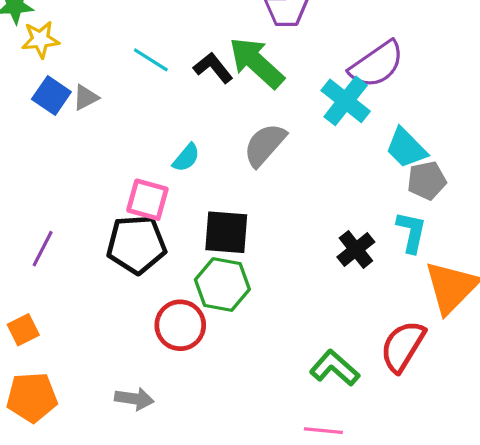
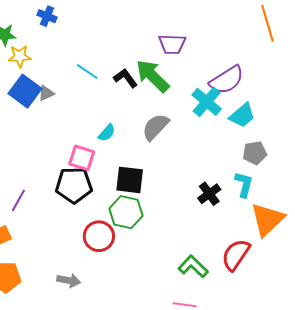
blue square: (51, 95) -> (25, 91), size x1.4
cyan trapezoid: (406, 148) -> (242, 115), moved, turned -88
purple line: (43, 249) -> (18, 200), moved

